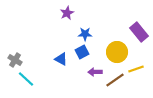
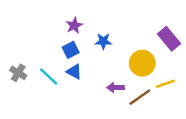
purple star: (67, 13) -> (74, 25), moved
blue square: (82, 52) -> (71, 50), moved
cyan line: (26, 79) -> (49, 77), moved

